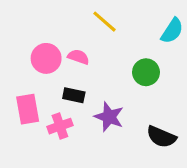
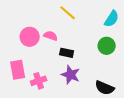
green circle: (146, 72) -> (107, 46), moved
black rectangle: (74, 95) -> (67, 53), moved

